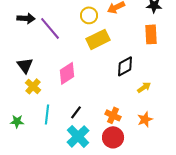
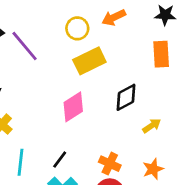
pink diamond: (67, 73) -> (73, 107), moved

